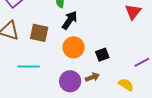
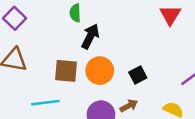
brown square: (39, 33) -> (66, 71), moved

